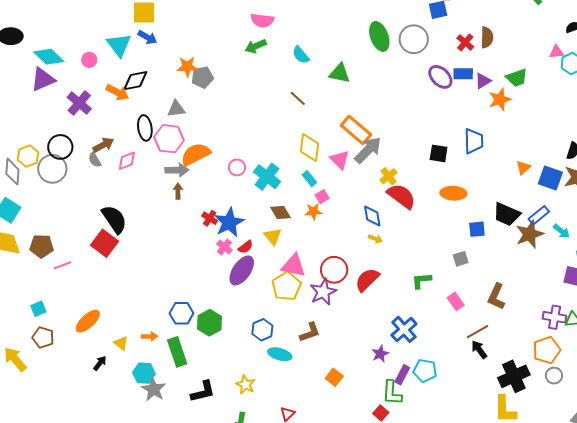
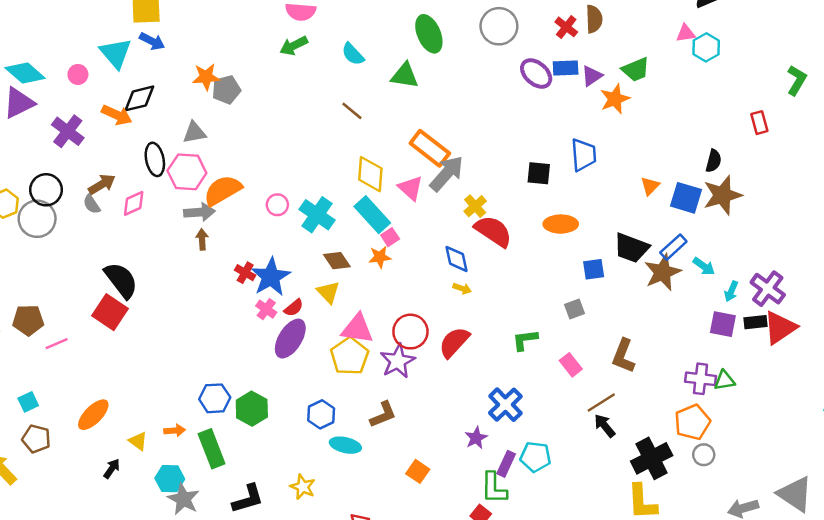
green ellipse: (379, 36) -> (429, 34), moved
cyan rectangle: (309, 179) -> (372, 215), size x1.8

